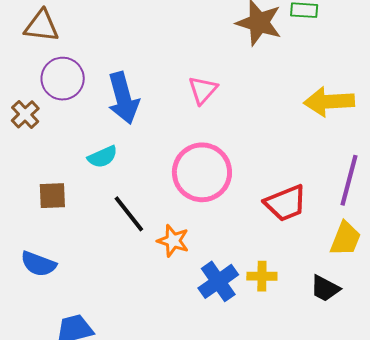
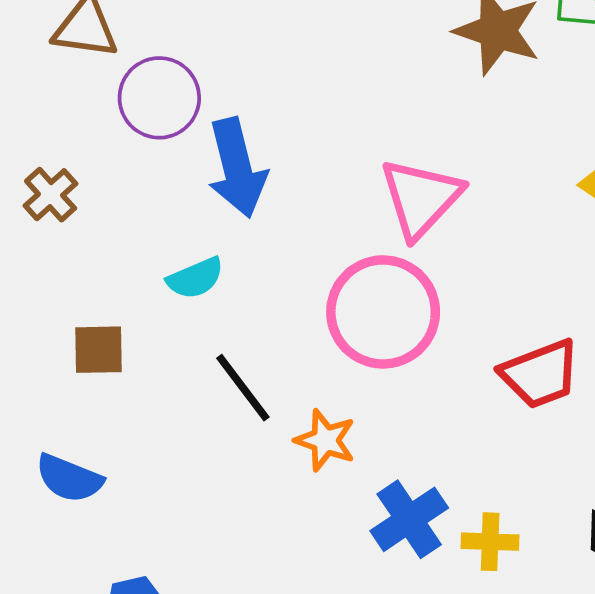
purple circle: (63, 79) -> (159, 98), moved
pink triangle: (203, 90) -> (421, 198), moved, size x1.5
yellow cross: (262, 276) -> (490, 542), moved

